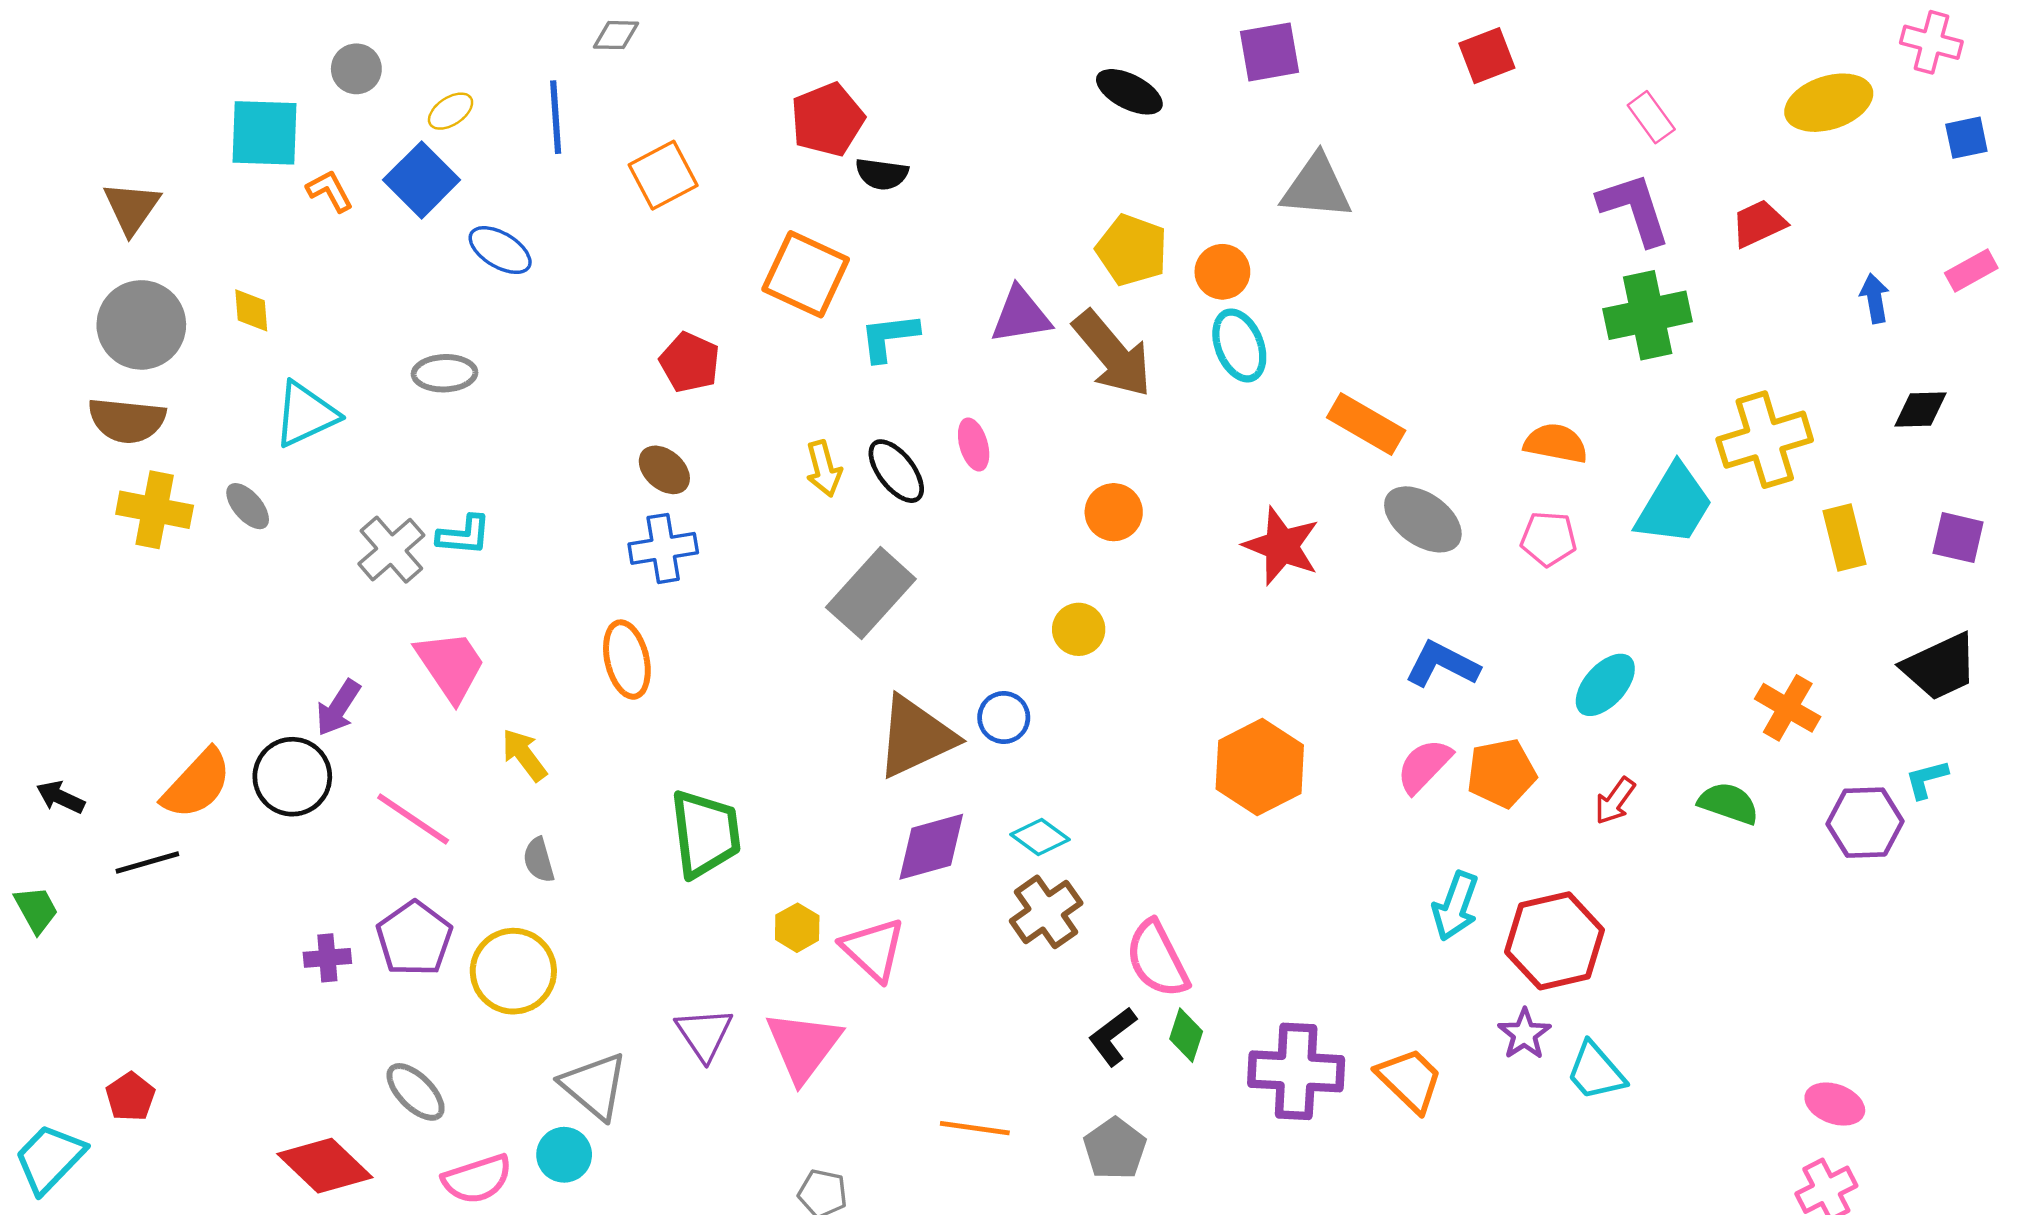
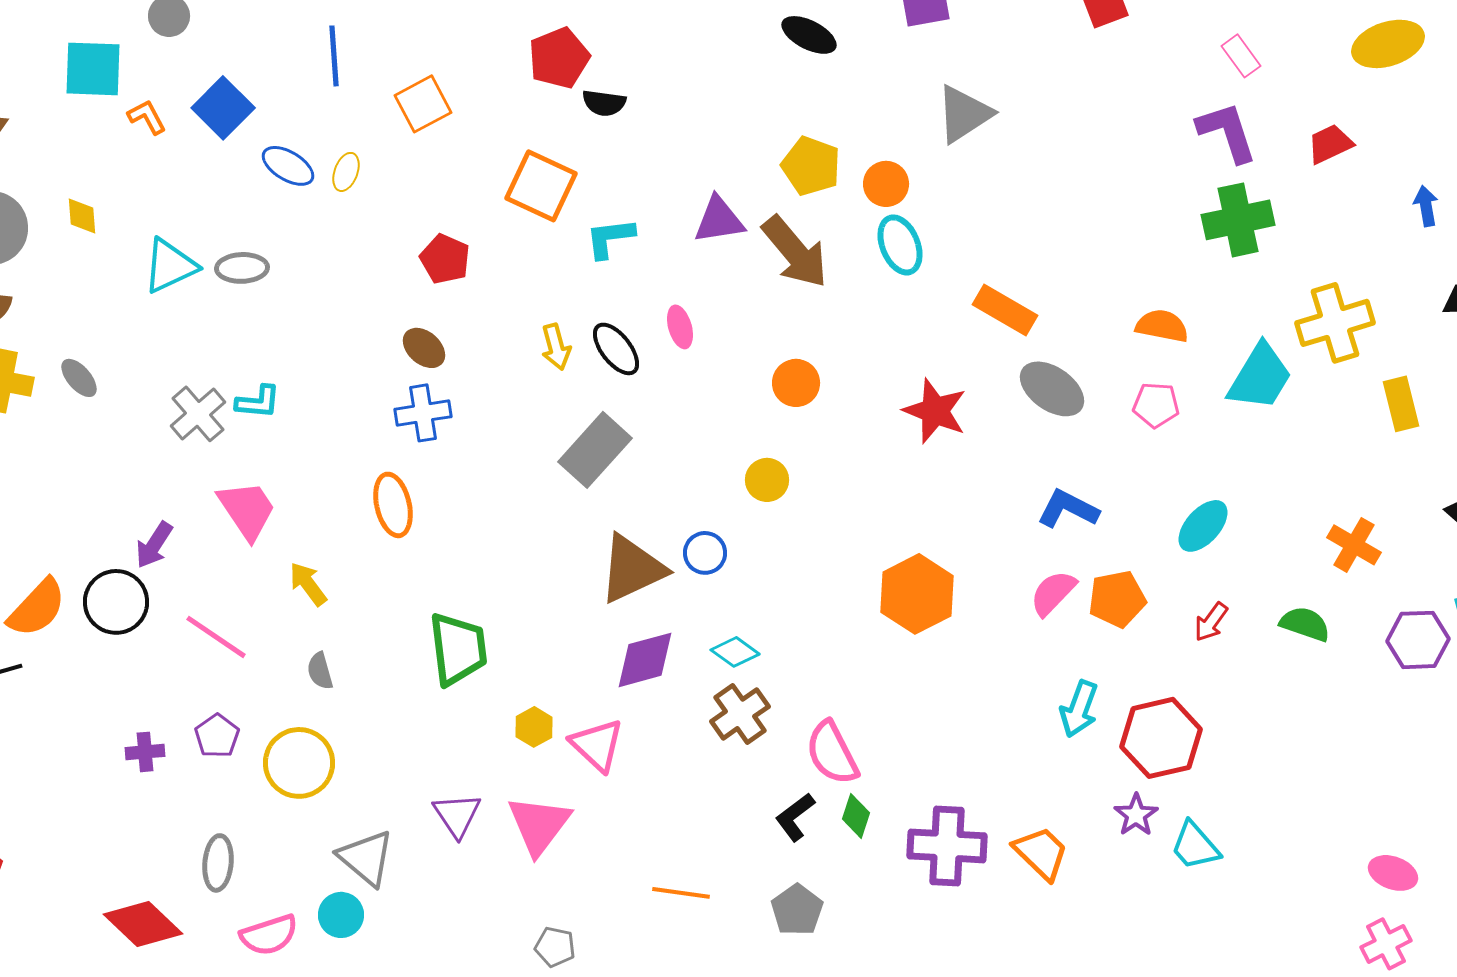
yellow ellipse: (451, 111) -> (346, 172), moved, turned -36
gray triangle: (1317, 187) -> (964, 114), turned -38
cyan triangle: (306, 414) -> (170, 266), moved
purple pentagon: (414, 939) -> (217, 736), size x0.7
gray ellipse: (416, 1092) -> (218, 863), turned 50

